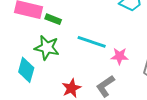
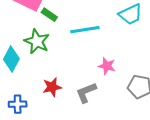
cyan line: (92, 42) -> (85, 30), moved, turned -40

